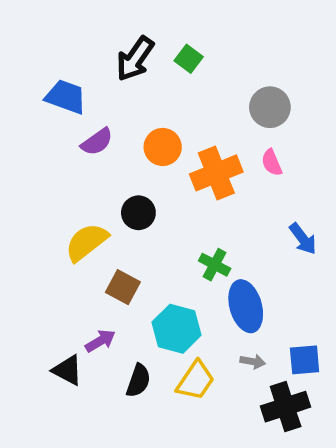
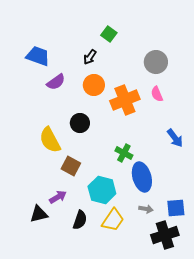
black arrow: (135, 59) -> (90, 57), moved, size x0.6
yellow semicircle: (87, 242) -> (50, 140), turned -80
black triangle: (67, 370) -> (39, 214), turned -42

